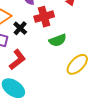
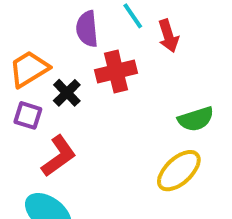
green semicircle: (58, 40) -> (196, 119), moved

